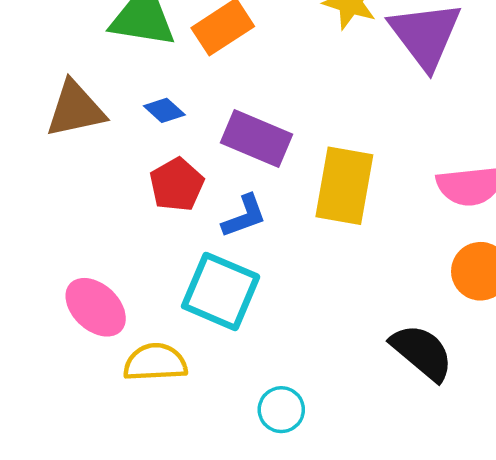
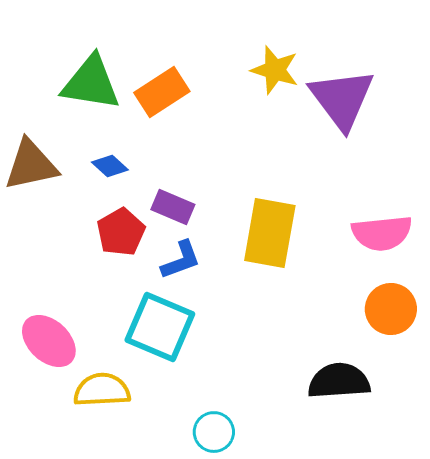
purple rectangle: (257, 138) -> (173, 207), moved, size x0.7
black semicircle: (422, 352) -> (339, 381), turned -44

